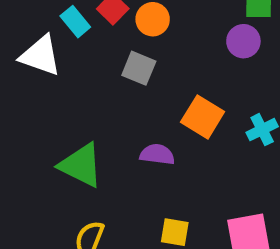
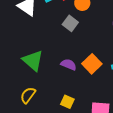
orange square: (203, 117) -> (92, 64), moved

